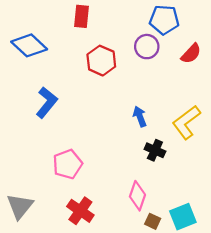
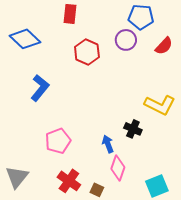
blue arrow: (140, 116) -> (108, 144), moved
yellow L-shape: (186, 122) -> (160, 105), turned -116
brown square: (153, 221) -> (97, 190), moved

